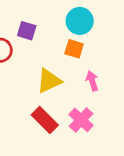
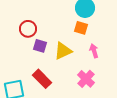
purple square: (27, 31) -> (40, 46), moved
red rectangle: (45, 120) -> (42, 79), moved

